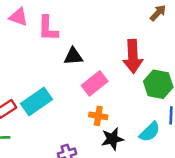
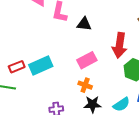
black triangle: (73, 56) -> (84, 24), moved

